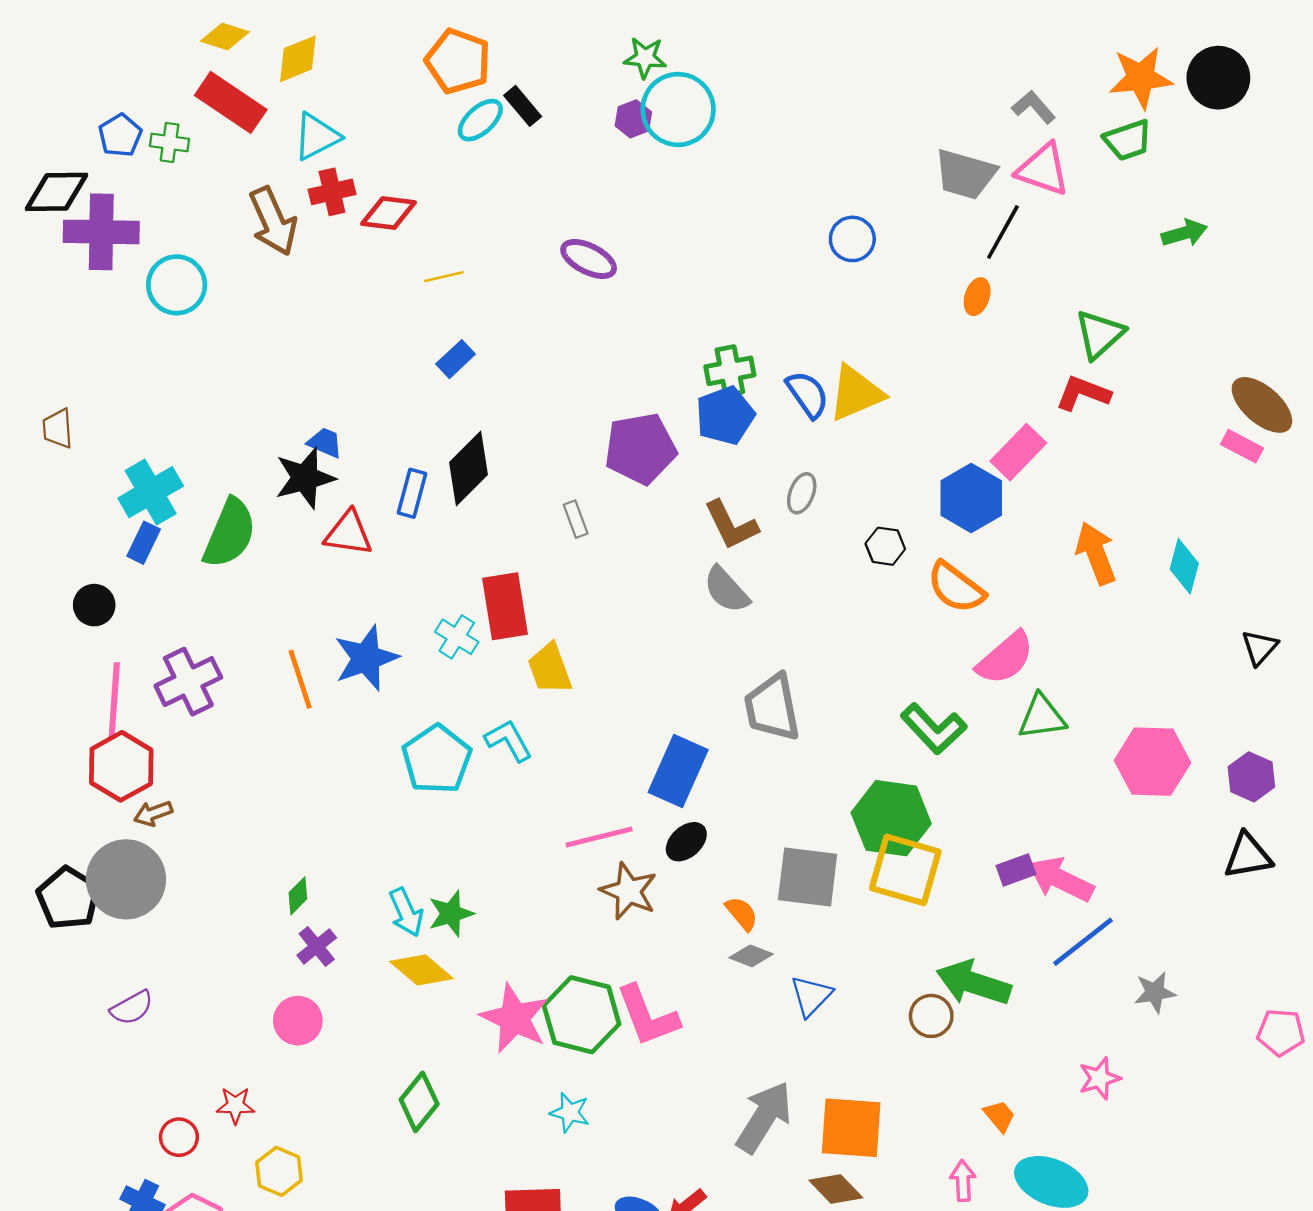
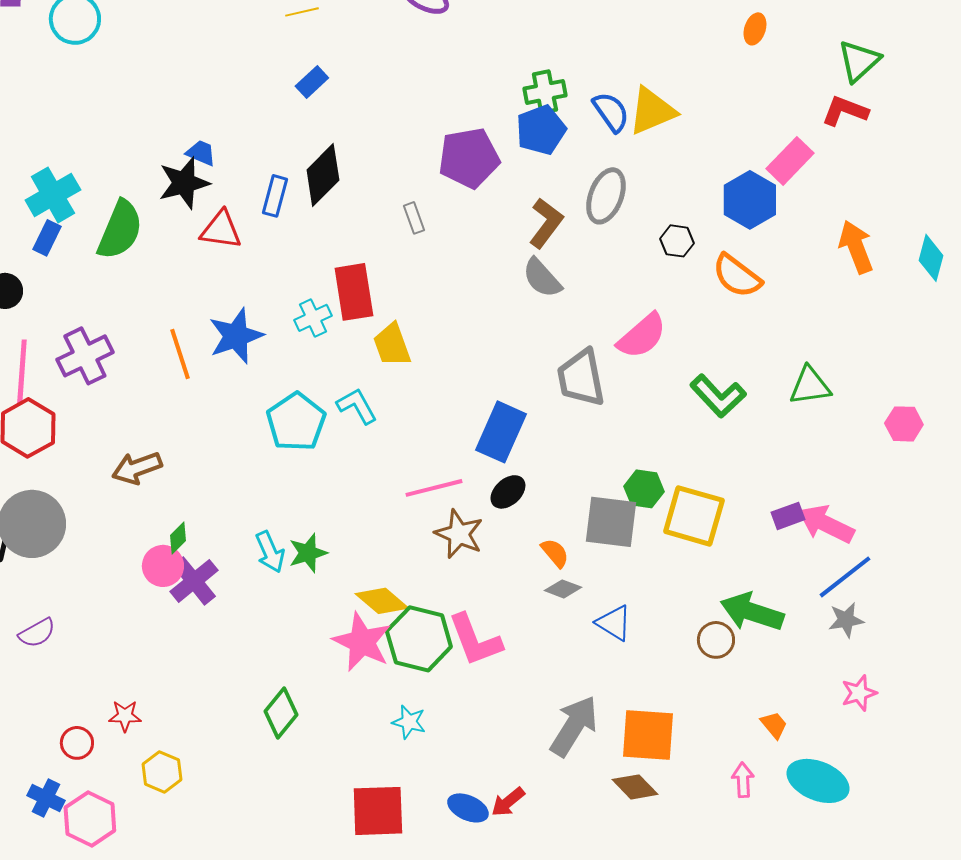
gray ellipse: (802, 493) -> (606, 196), size x1.6
brown L-shape: (731, 525) -> (546, 223), turned -117
cyan cross: (457, 637) -> (313, 318), turned 33
pink semicircle: (1005, 658) -> (642, 336), moved
pink hexagon: (1152, 762) -> (904, 424), size x0.6
brown arrow: (153, 813) -> (137, 468), moved, size x1.5
green hexagon: (891, 818) -> (644, 489), moved, size x0.6
purple cross: (317, 946) -> (194, 581), size x1.4
yellow diamond: (421, 970) -> (382, 601), moved
gray star: (1155, 992) -> (846, 620), moved
blue triangle: (811, 996) -> (614, 623), turned -42
pink circle: (298, 1021) -> (163, 566), moved

